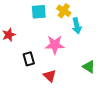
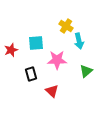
cyan square: (39, 12) -> (36, 43), moved
green triangle: (89, 67) -> (86, 71), moved, turned 48

